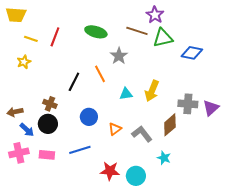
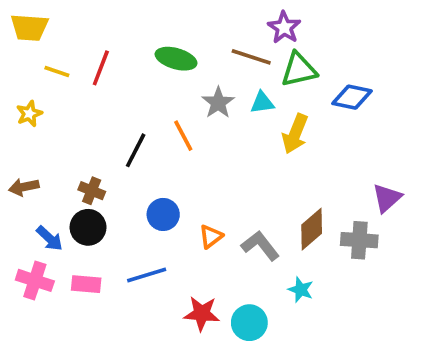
yellow star: (24, 62) -> (29, 114), moved
yellow arrow: (152, 91) -> (295, 134), moved
cyan triangle: (126, 94) -> (262, 103), moved
gray cross: (188, 104) -> (359, 240), moved
brown arrow: (15, 112) -> (24, 187), moved
pink cross: (19, 153) -> (35, 280), turned 30

